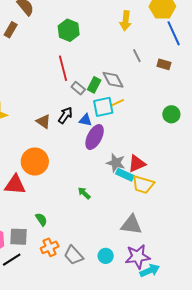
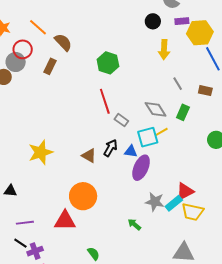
green rectangle: (94, 85) -> (183, 112), moved
gray star: (116, 163) -> (155, 202), moved
cyan rectangle: (125, 175) -> (174, 203), turned -60

